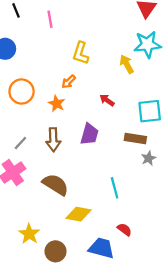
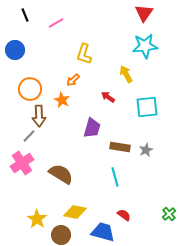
pink line: (50, 19) -> (56, 23), turned 70
yellow arrow: (127, 64) -> (126, 74), moved
brown rectangle: (135, 139) -> (120, 147), moved
brown arrow: (53, 140) -> (39, 116), moved
yellow diamond: (78, 214) -> (75, 212), moved

